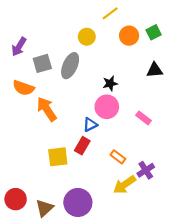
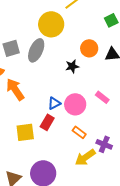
orange circle: (129, 36) -> (89, 48), moved
yellow circle: (87, 37) -> (51, 24), size x1.6
pink circle: (107, 107) -> (75, 104), moved
purple cross: (146, 170) -> (104, 144), turned -35

